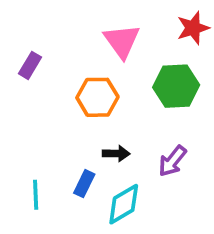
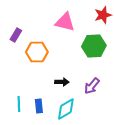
pink triangle: (122, 41) -> (65, 22), turned -40
orange hexagon: (97, 97) -> (37, 52), moved
blue rectangle: (84, 184) -> (39, 106), moved, turned -32

